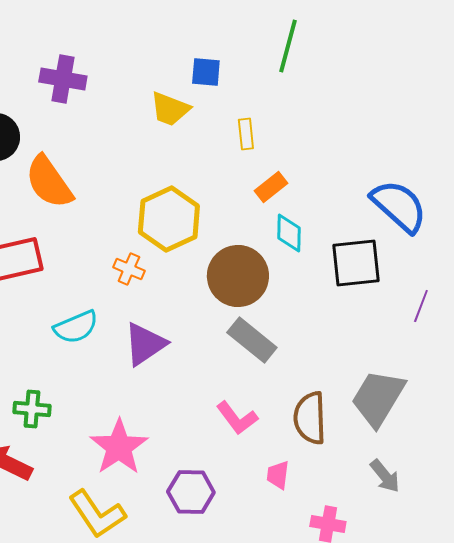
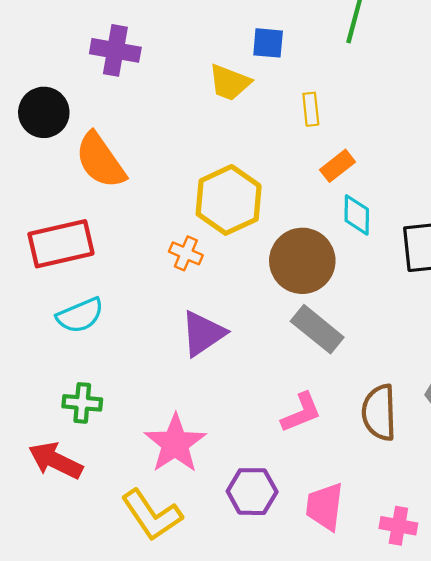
cyan semicircle: (76, 327) -> (80, 315), moved
pink L-shape: (237, 418) -> (301, 413), turned -75
pink trapezoid: (278, 475) -> (325, 507), moved, size x1.6

